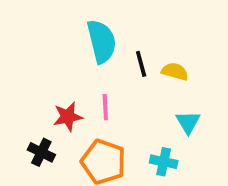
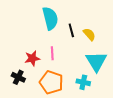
yellow semicircle: (175, 71) -> (89, 34), turned 32
cyan triangle: (188, 122) -> (96, 61), size x1.6

